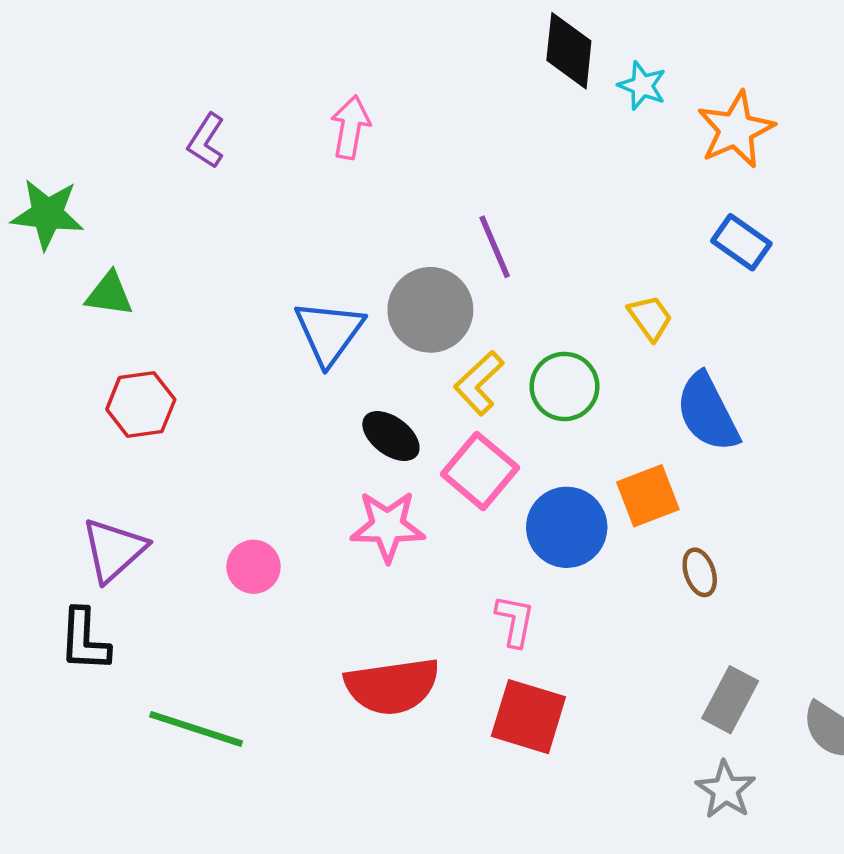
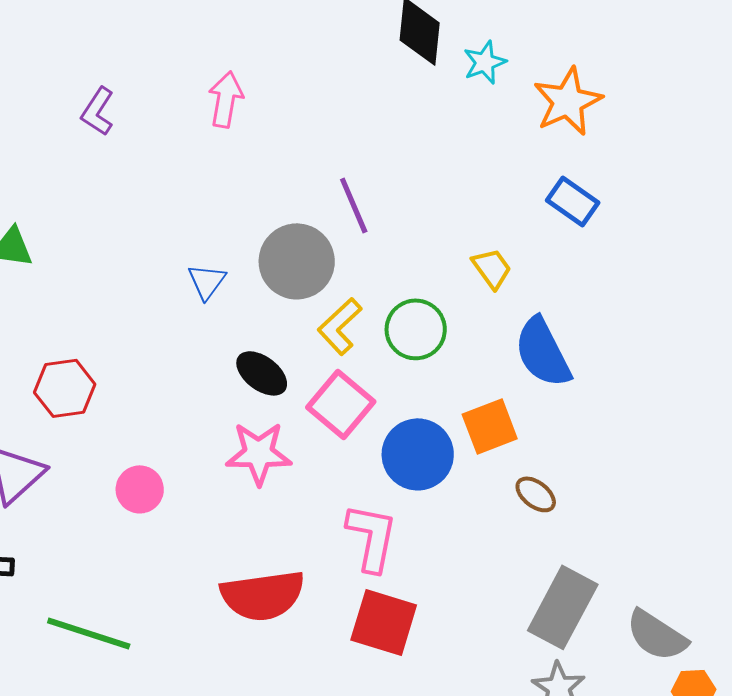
cyan star: (642, 86) -> (485, 62), turned 30
blue triangle: (329, 332) -> (207, 281), size x0.6
red hexagon: (141, 404) -> (65, 388), moved
brown ellipse: (700, 572) -> (536, 494), turned -33
pink L-shape: (515, 621) -> (372, 537), size x1.5
gray rectangle: (730, 700) -> (563, 607), size x1.4

